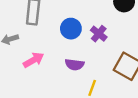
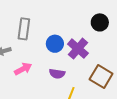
purple cross: (99, 34) -> (78, 49), size x1.5

